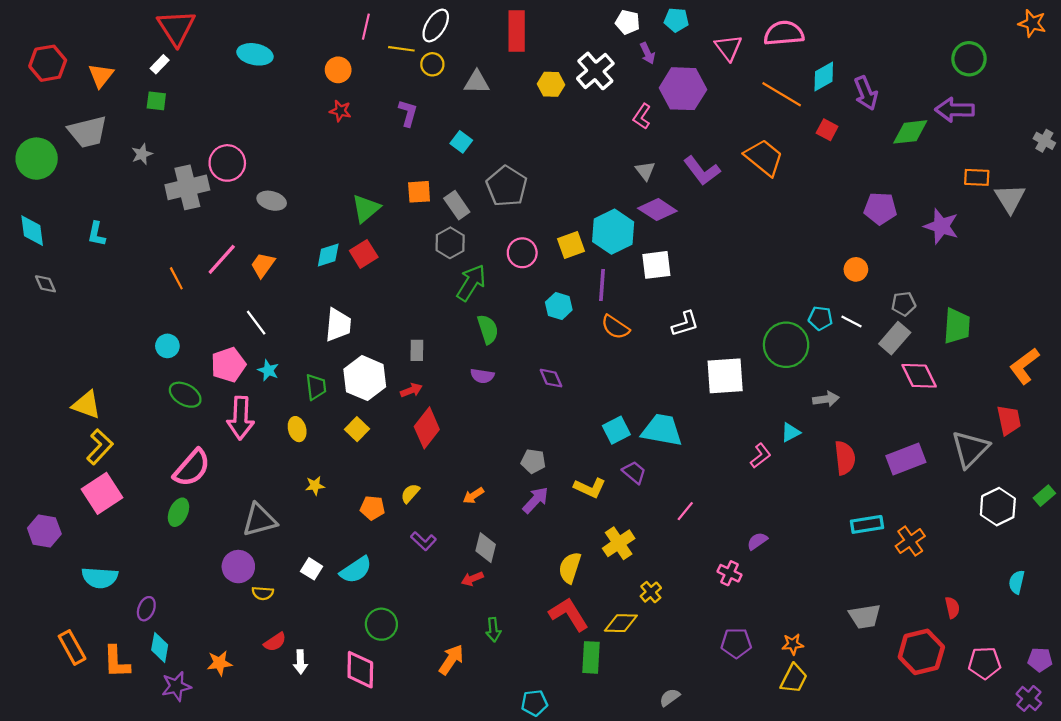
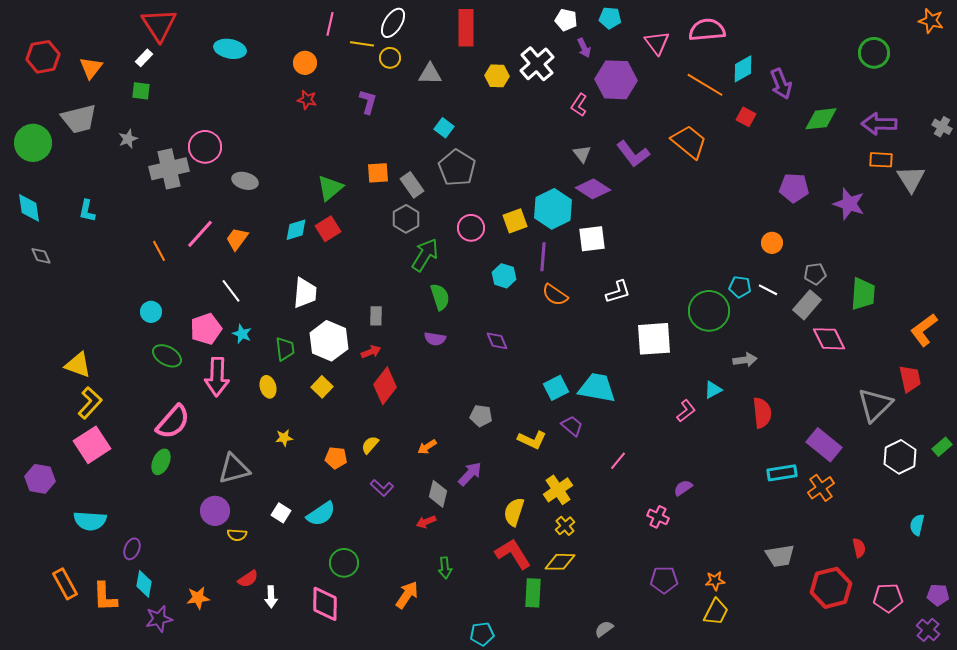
purple arrow: (955, 110) -> (879, 124), moved
cyan square: (461, 142) -> (444, 128), moved
purple rectangle: (906, 459) -> (824, 445), moved, turned 60
purple arrow: (535, 500) -> (470, 474), moved
yellow cross: (651, 592) -> (565, 526), moved

